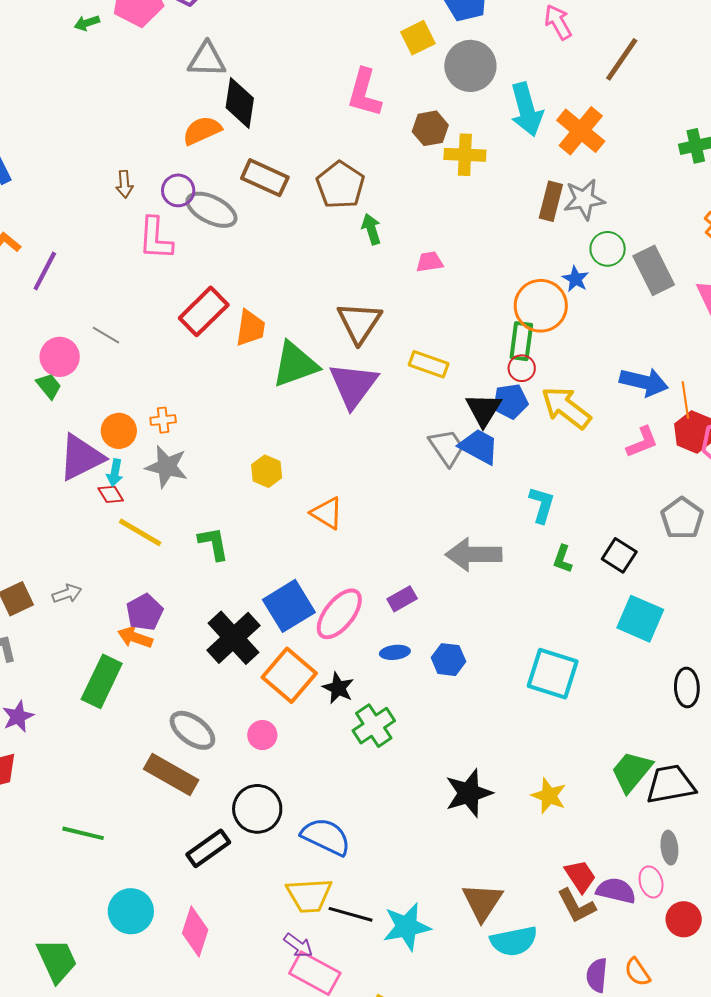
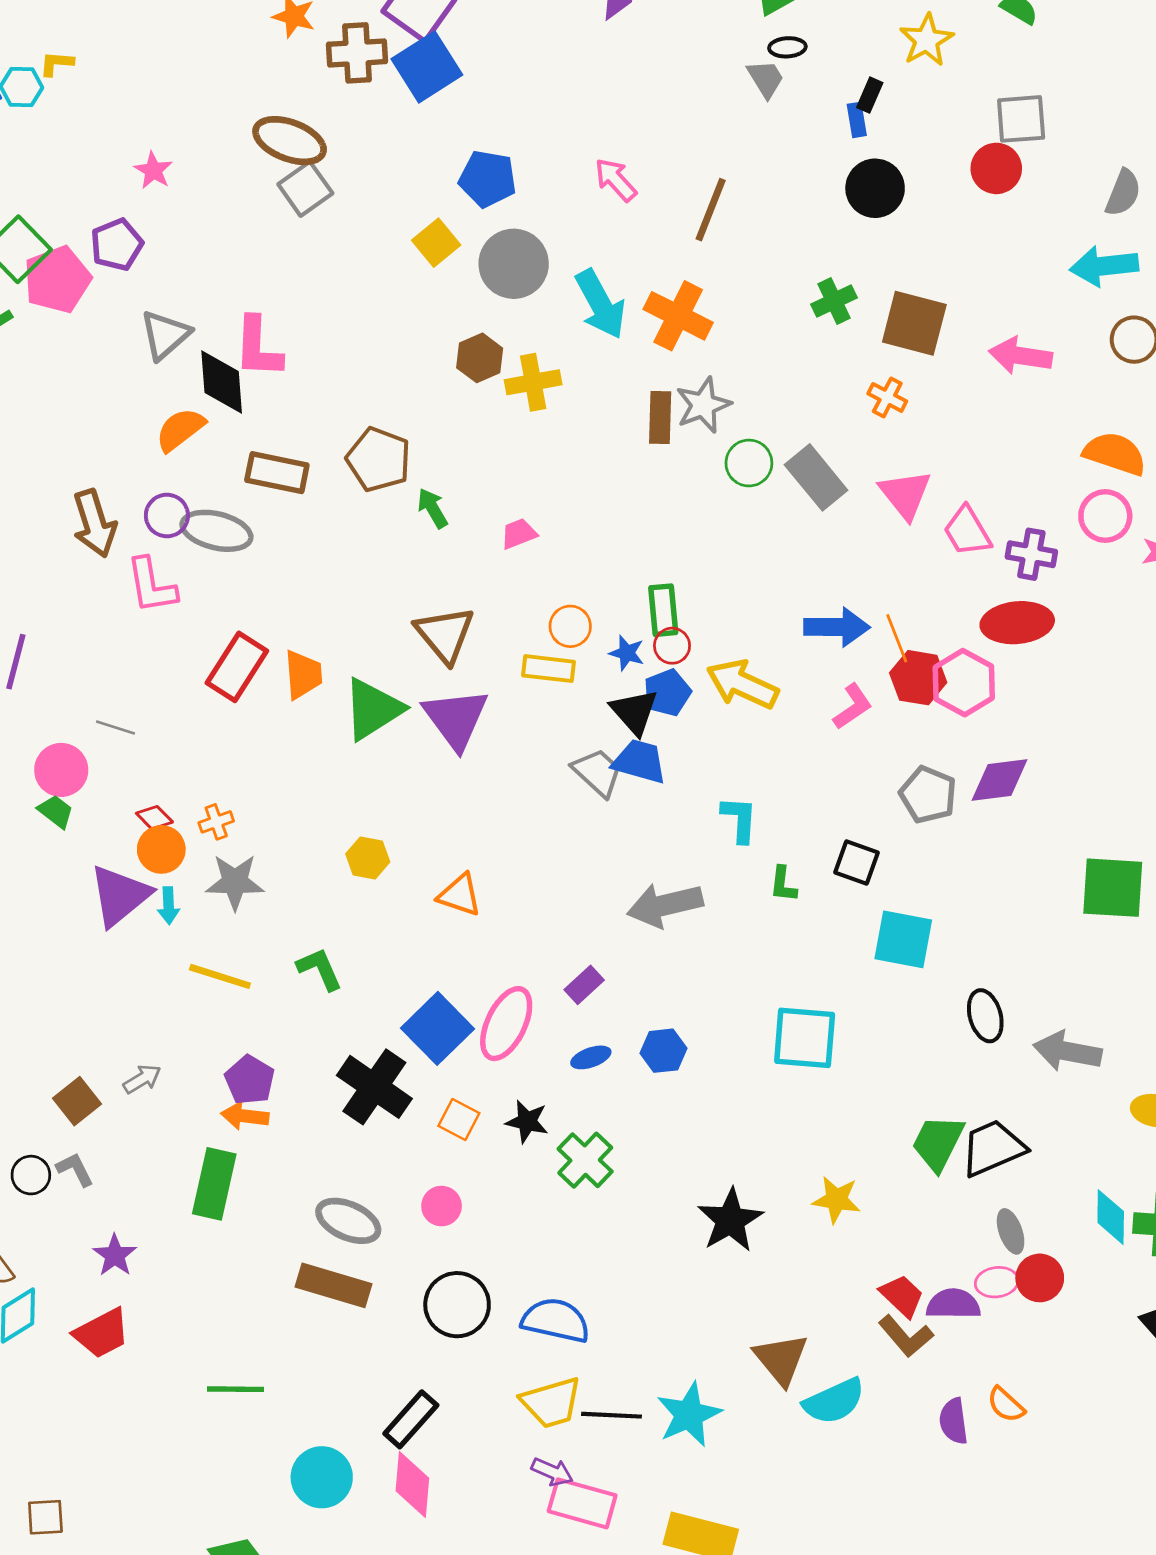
gray triangle: (207, 60) -> (165, 335), turned -30
pink L-shape: (364, 93) -> (258, 347), moved
brown arrow: (124, 184) -> (95, 524), size x1.8
blue star: (575, 279) -> (627, 653), moved
orange circle: (541, 306) -> (570, 626), moved, size x0.6
red diamond: (111, 494) -> (154, 818), moved
orange square: (289, 675) -> (459, 1119), size x0.6
black rectangle: (208, 848) -> (411, 1419), moved
pink ellipse: (651, 882) -> (997, 1282), turned -68
red circle: (684, 919) -> (1040, 1278), moved

